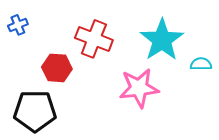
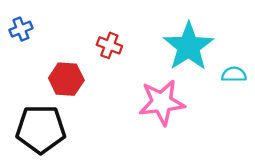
red cross: (94, 39) -> (109, 45), size x0.6

